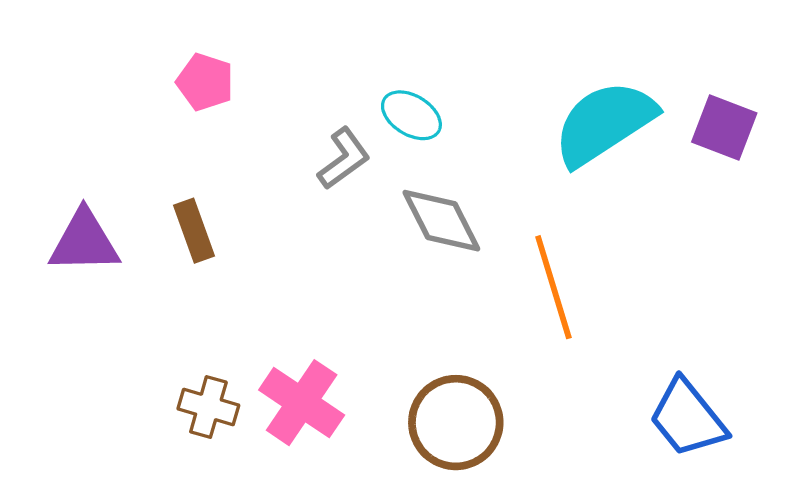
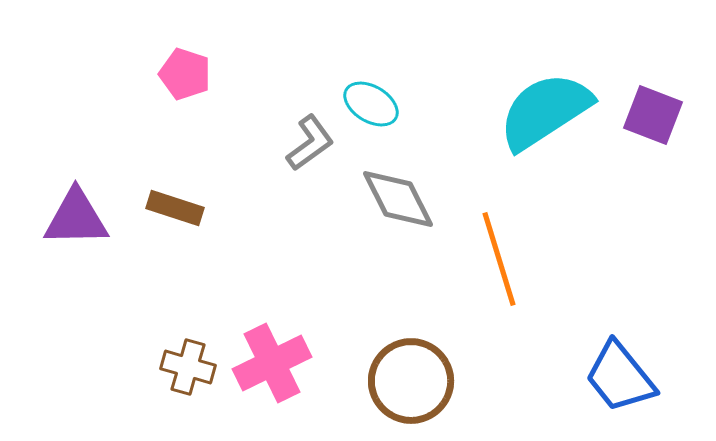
brown rectangle: (194, 231) -> (175, 208), turned -52
pink cross: (302, 403) -> (272, 363), turned 30

